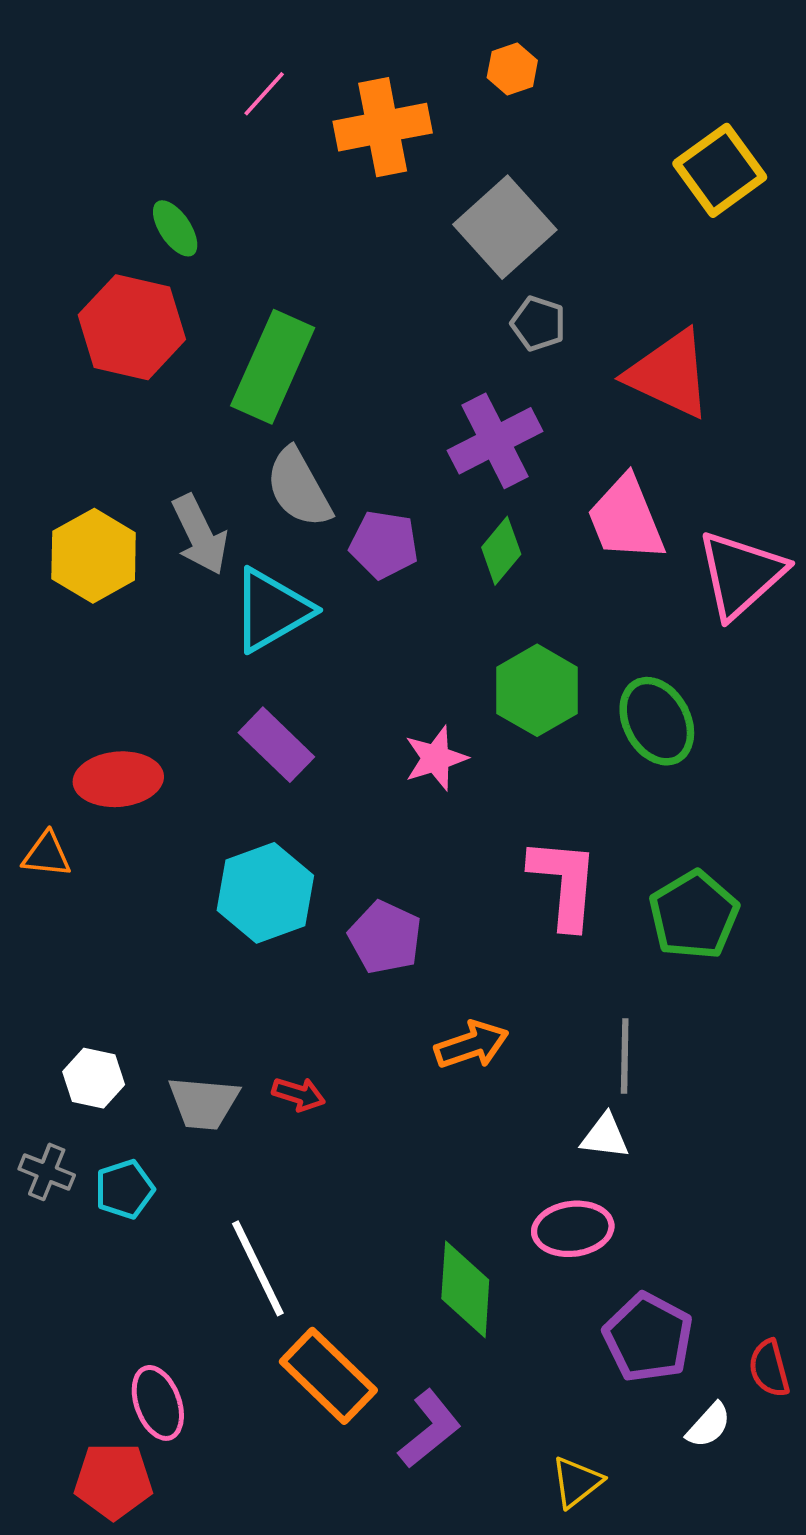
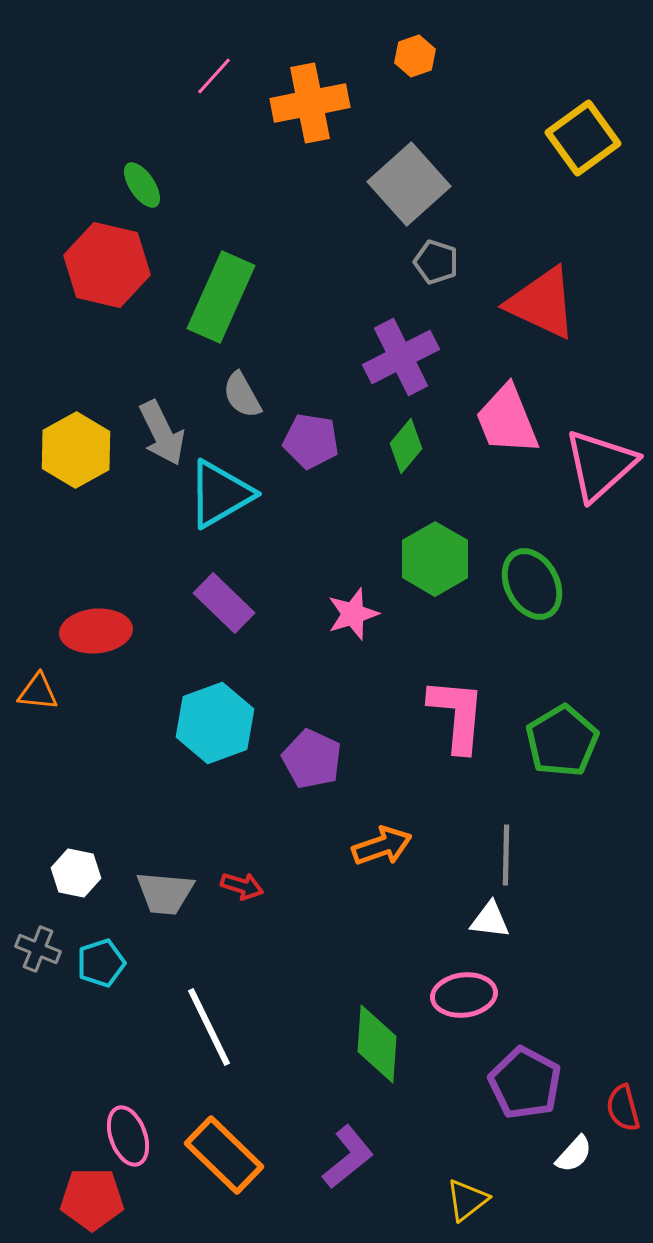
gray semicircle: (299, 488) -> (242, 395), size x0.7
orange rectangle: (328, 1376) -> (224, 1155), moved

